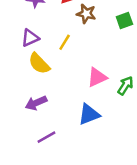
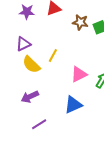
brown star: (86, 14) -> (80, 22), moved
yellow line: (65, 42) -> (53, 56), moved

